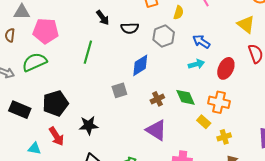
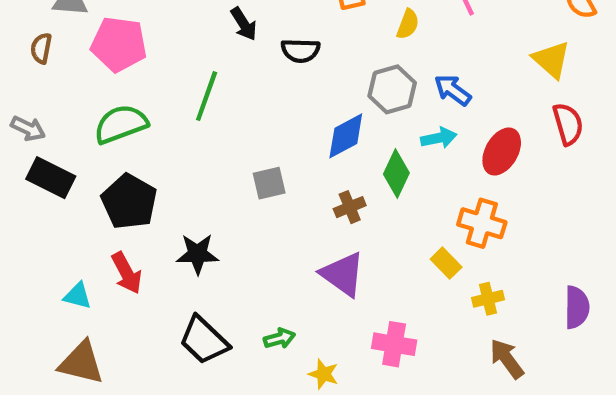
gray hexagon: (164, 36) -> (392, 89), moved
green semicircle: (34, 62) -> (121, 124), moved
blue diamond: (140, 65) -> (346, 136), moved
green diamond: (185, 97) -> (396, 174), moved, turned 45
black pentagon: (55, 103) -> (129, 202), turned -30
black rectangle: (20, 110) -> (51, 178), moved

